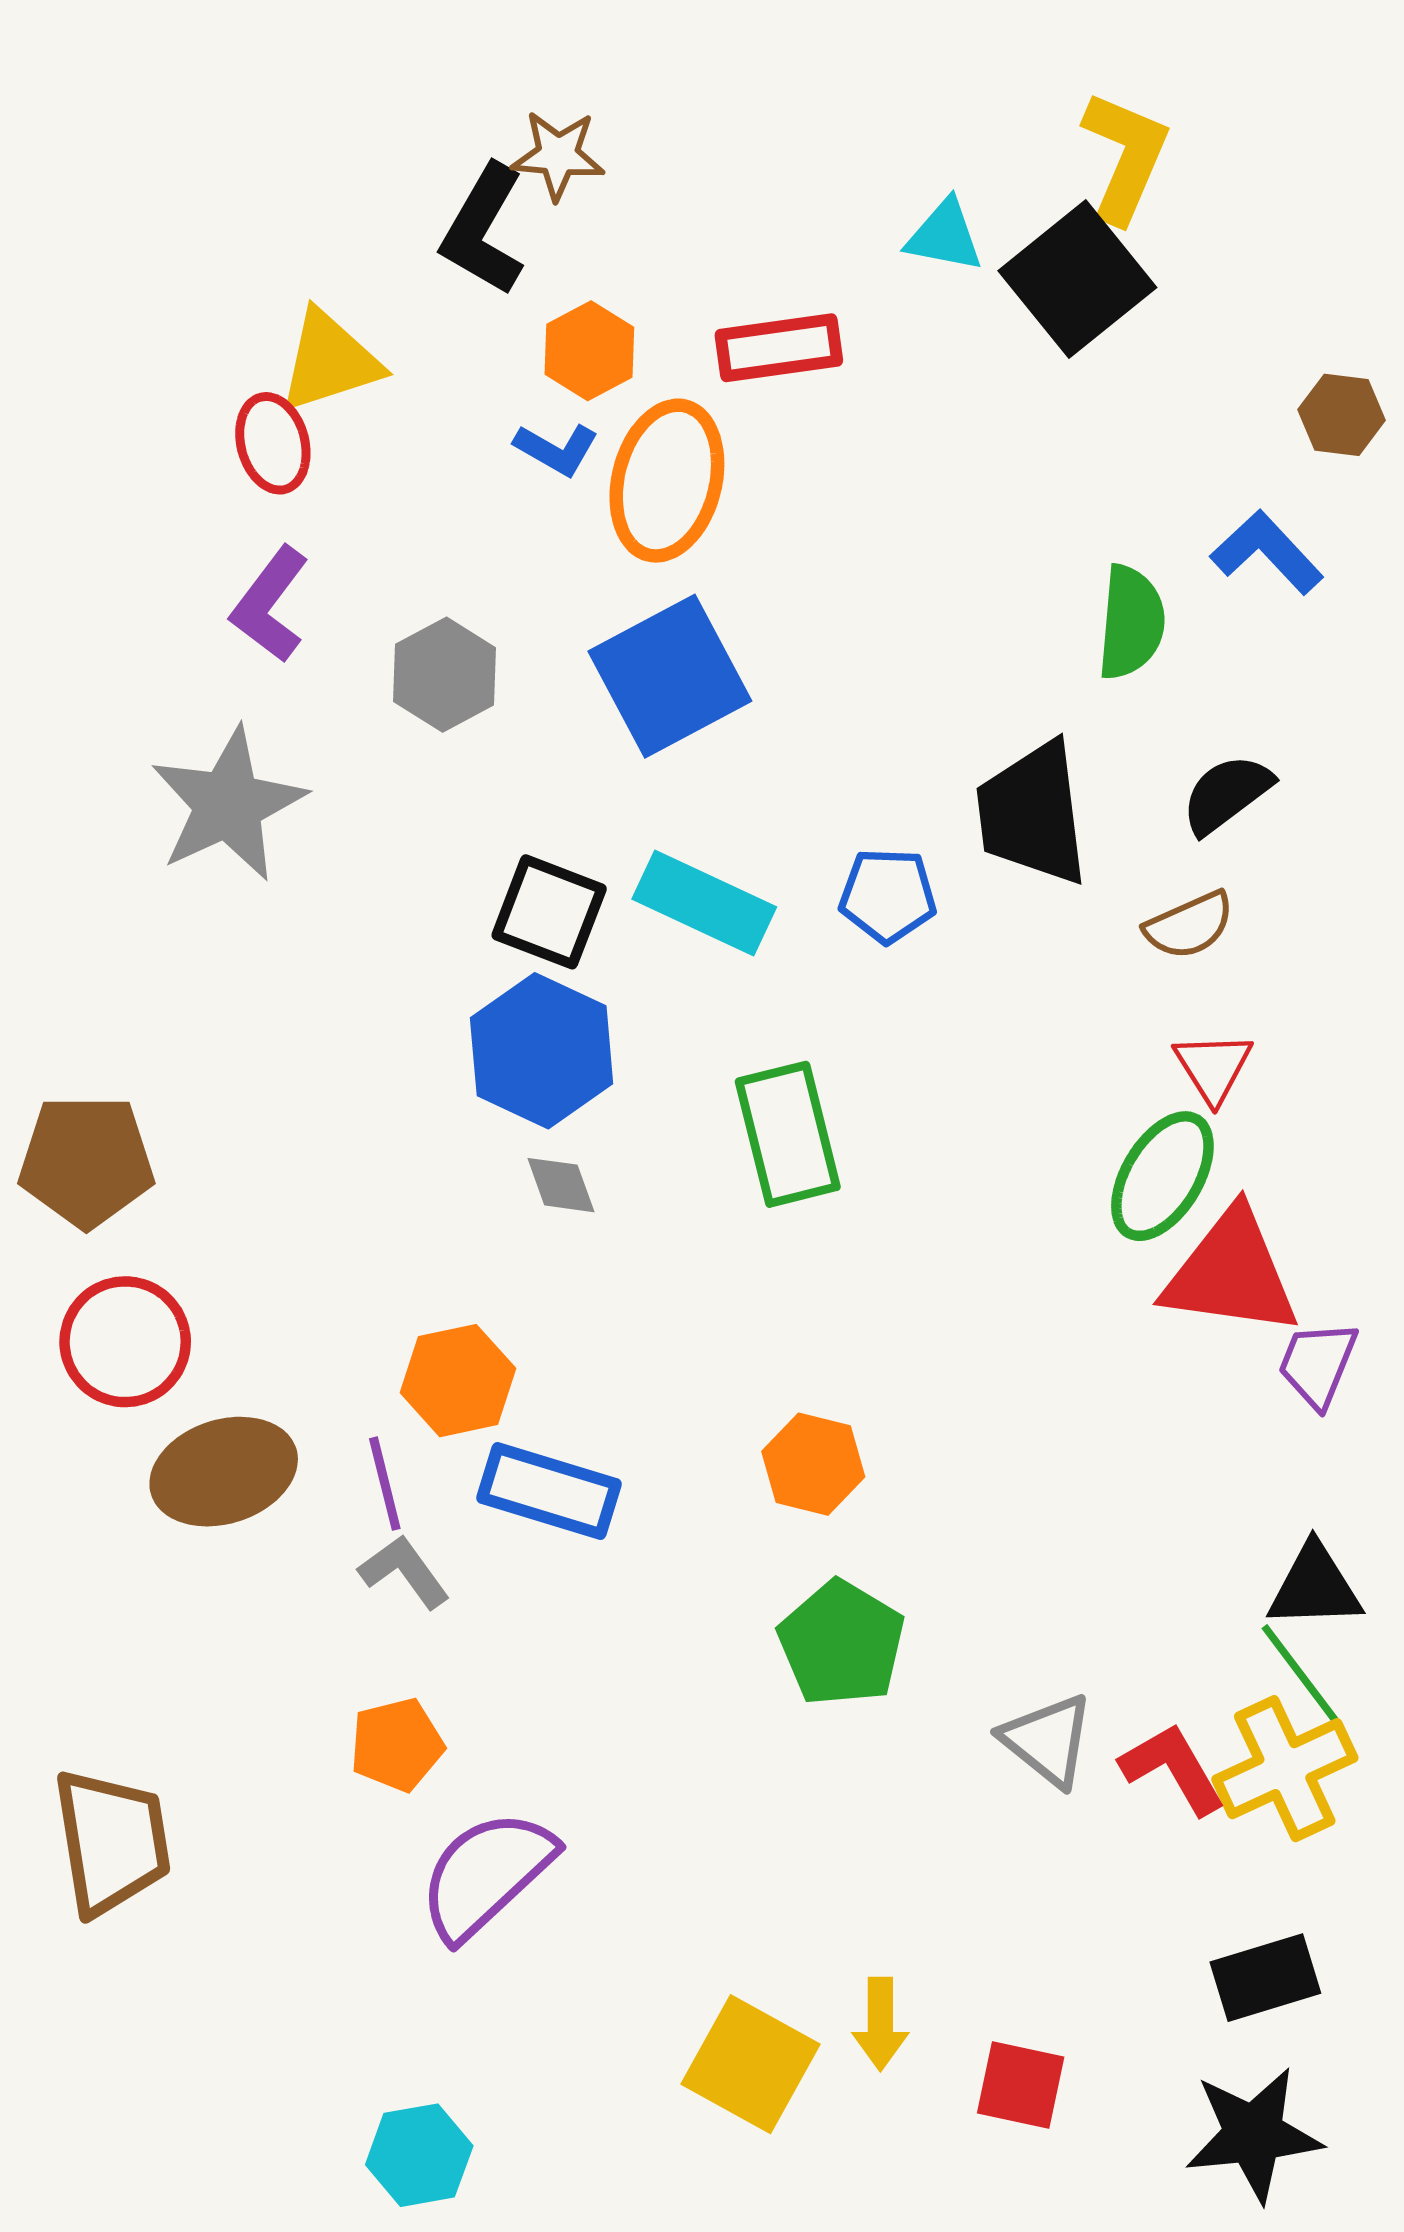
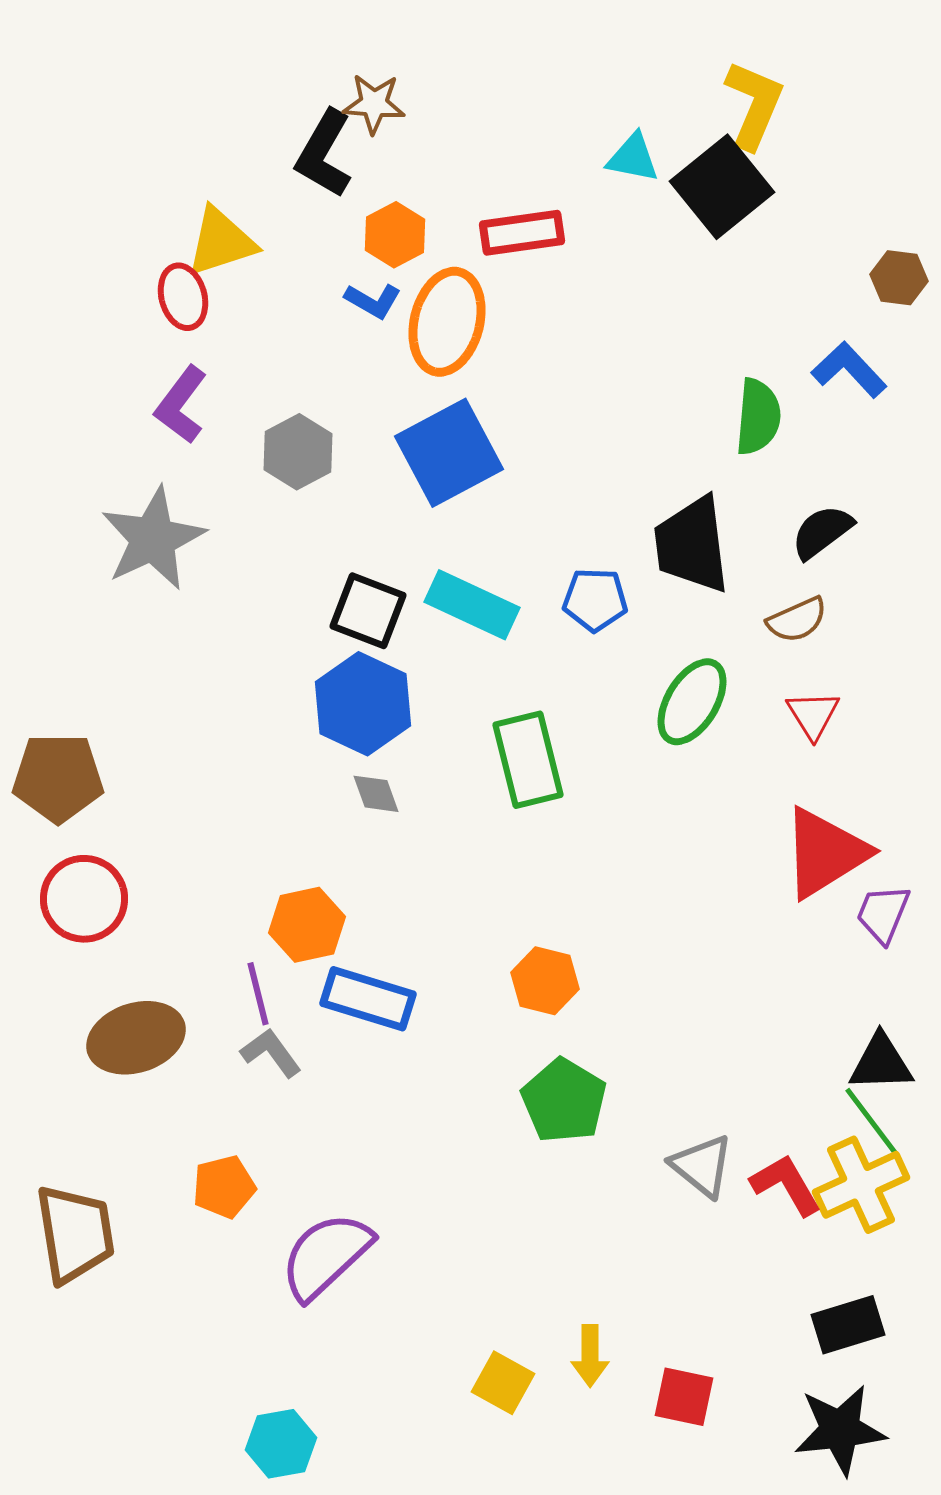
green ellipse: (1162, 1176) -> (692, 702), moved
red triangle: (1231, 1273) -> (825, 853), turned -40
brown ellipse: (224, 1472) -> (136, 1038), moved
orange pentagon: (397, 1745) -> (224, 1187), moved
yellow square: (751, 2064) -> (503, 1383), size x0.7

